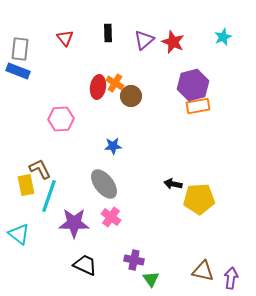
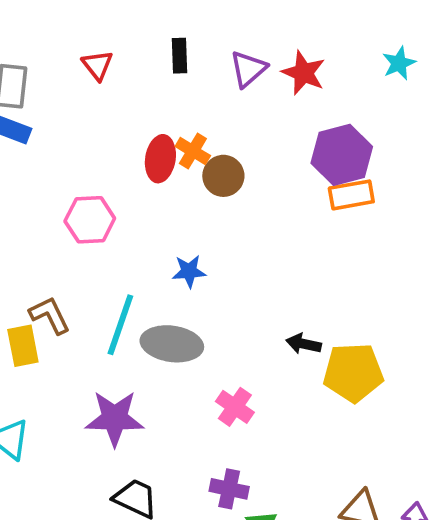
gray ellipse: (104, 184) -> (172, 344), turned -44
cyan line: (49, 196) -> (120, 325), moved
pink cross: (111, 217) -> (235, 407), moved

